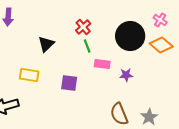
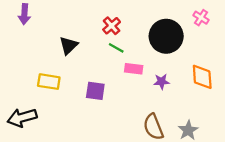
orange diamond: (161, 45) -> (202, 77), moved, turned 45
green line: (87, 46) -> (116, 48), turned -40

